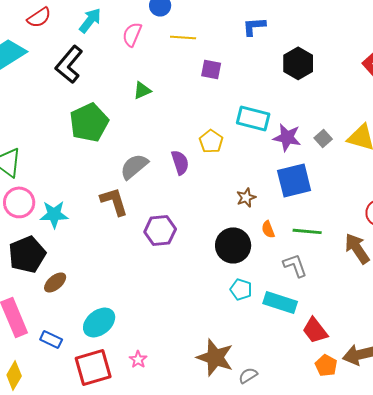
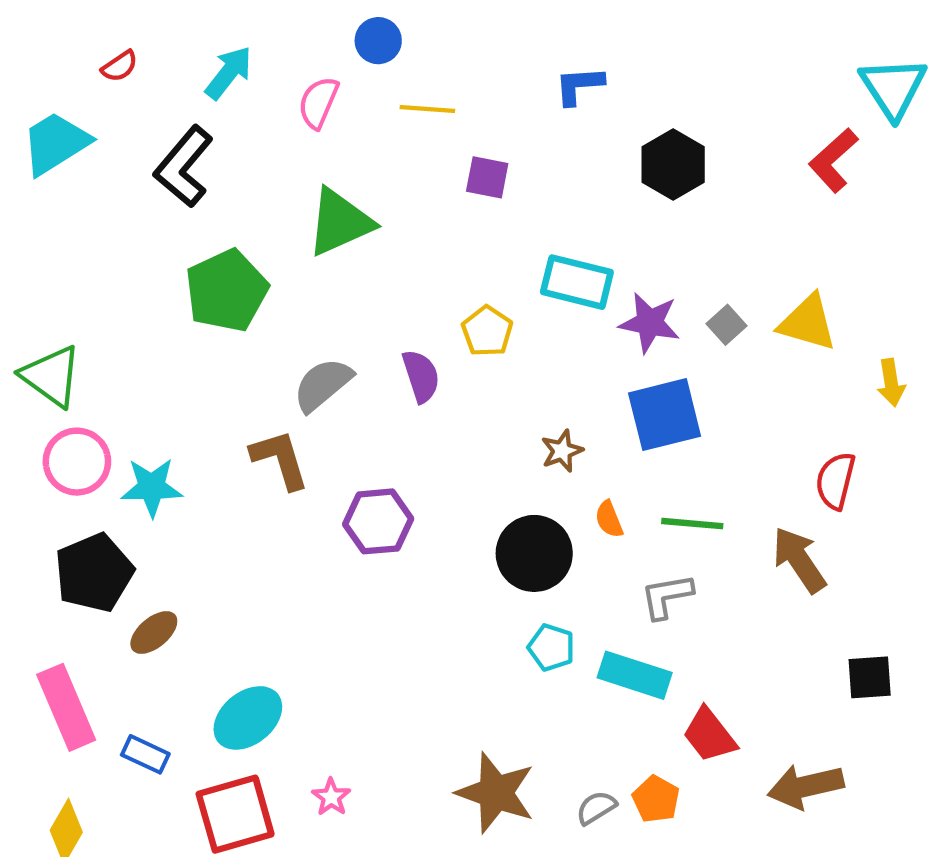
red semicircle: (39, 17) -> (120, 66), size x0.7
green triangle: (142, 90) -> (340, 222), size x1.8
gray L-shape: (295, 265) -> (667, 596), turned -80
orange pentagon: (326, 365) -> (656, 799), moved
gray semicircle: (248, 375) -> (596, 808), moved

